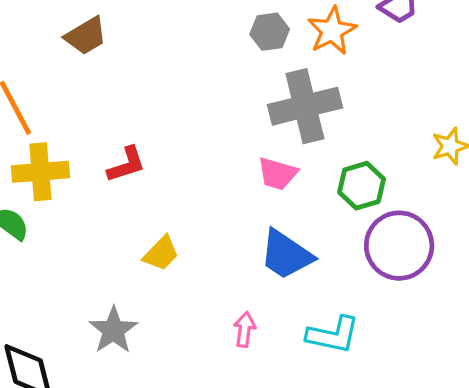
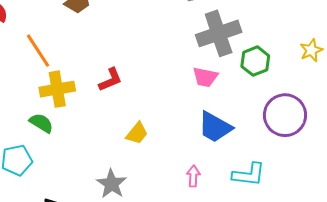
green hexagon: (361, 186) -> (255, 61), moved

